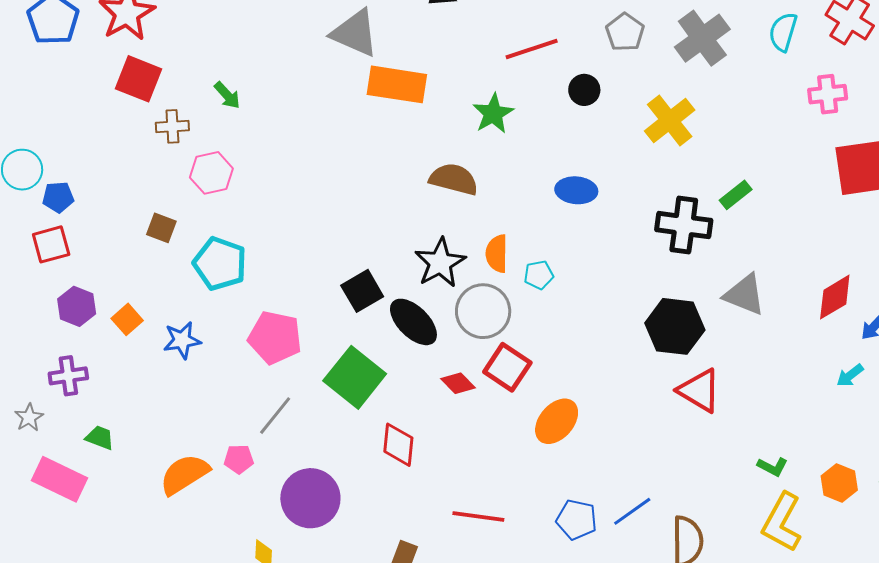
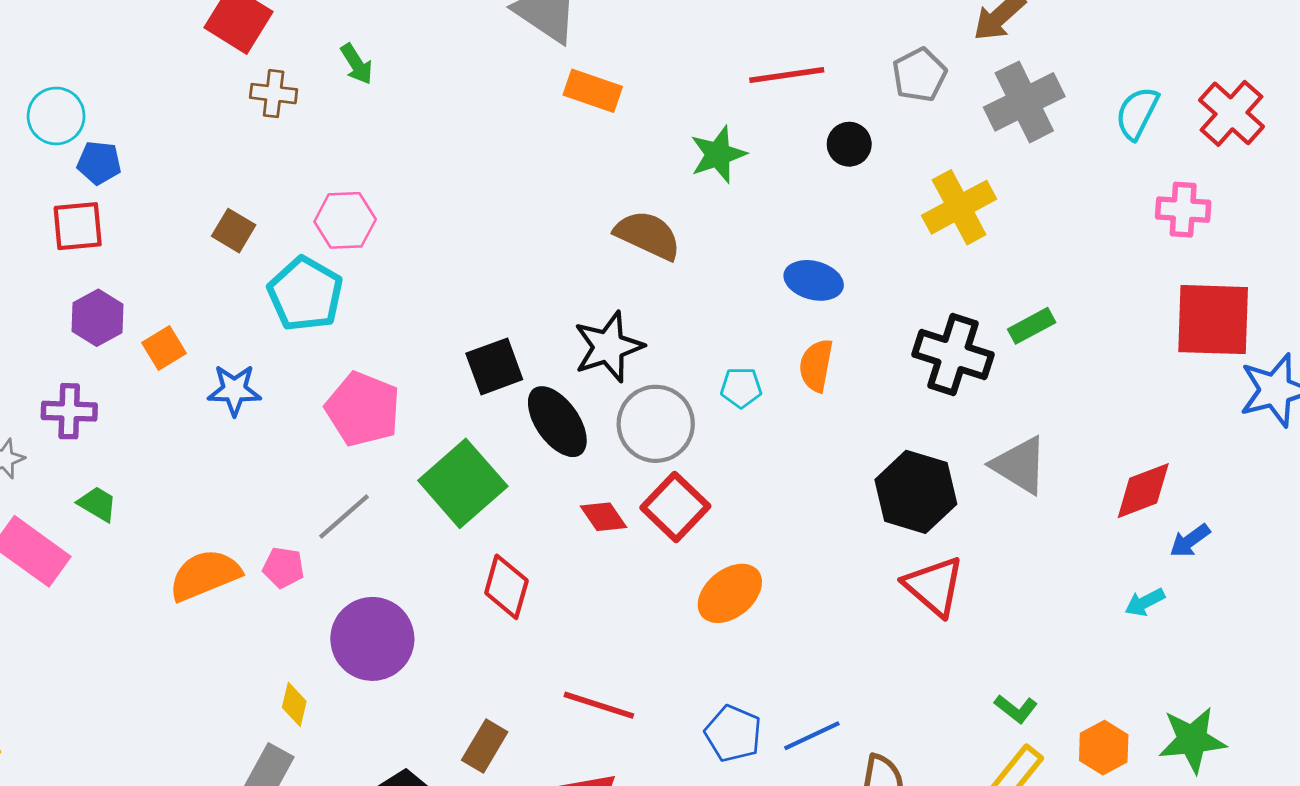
orange rectangle: (397, 84) -> (593, 91), size x0.7
pink hexagon: (211, 173) -> (345, 220), moved
orange semicircle: (497, 254) -> (816, 365), moved

